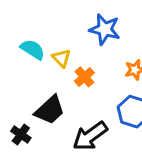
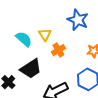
cyan semicircle: (33, 49) -> (24, 39), moved

